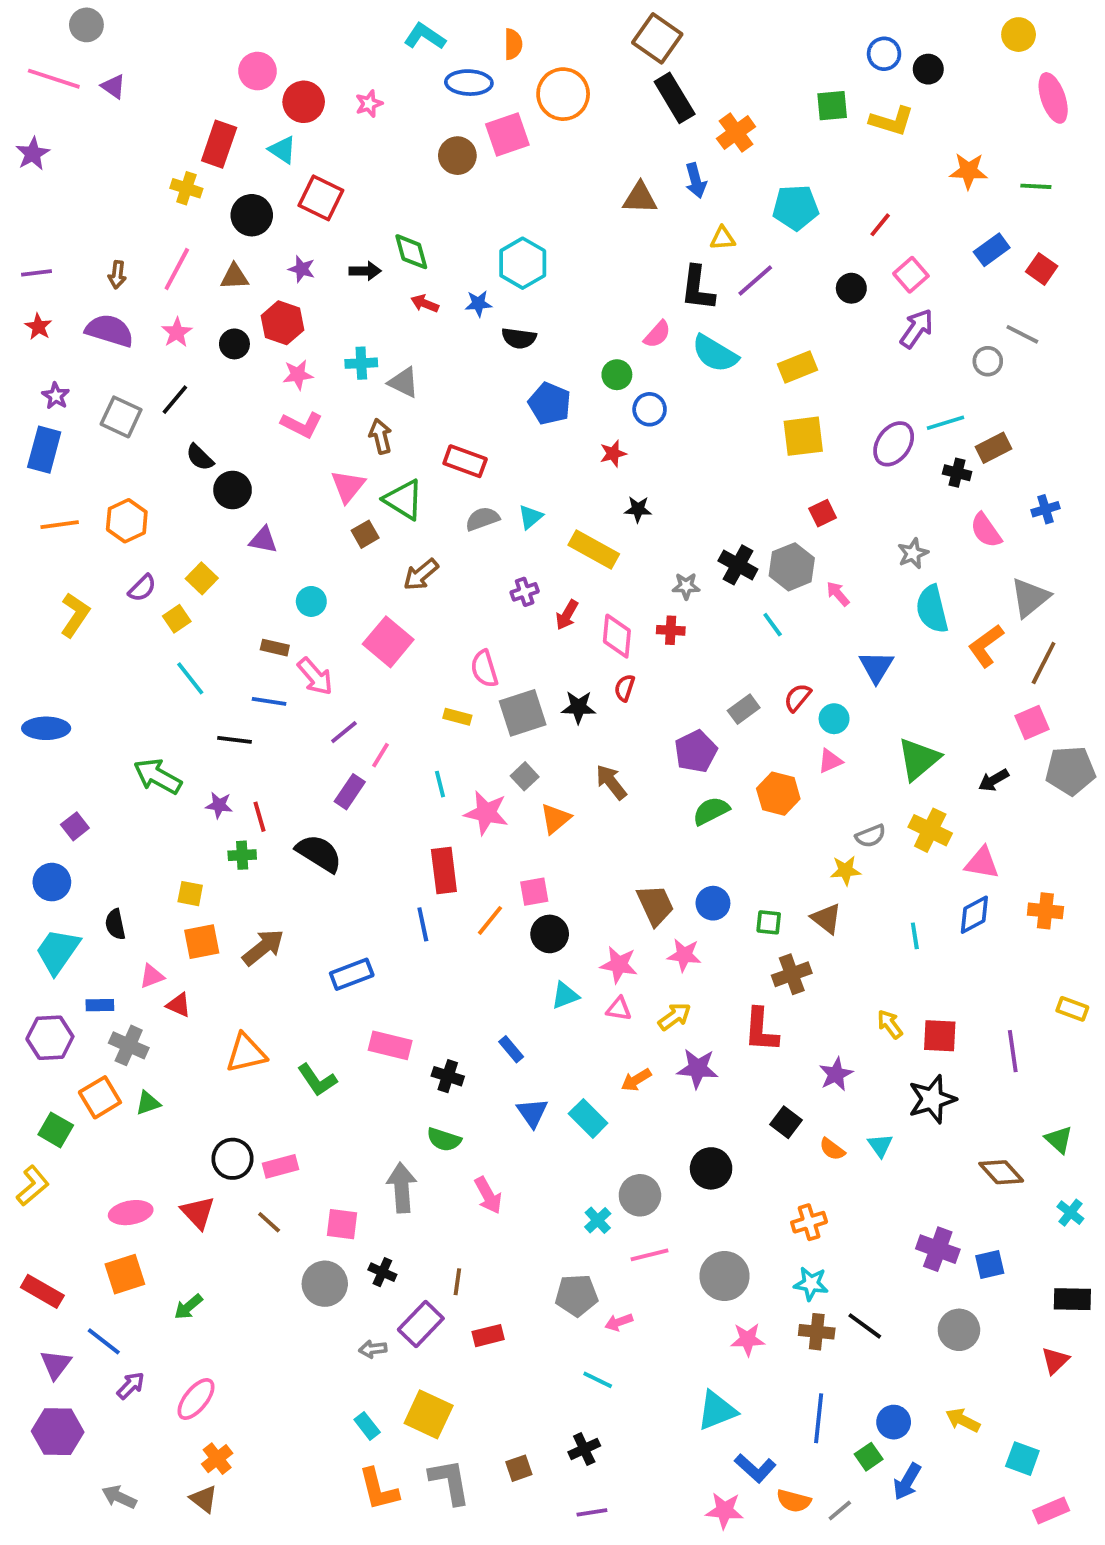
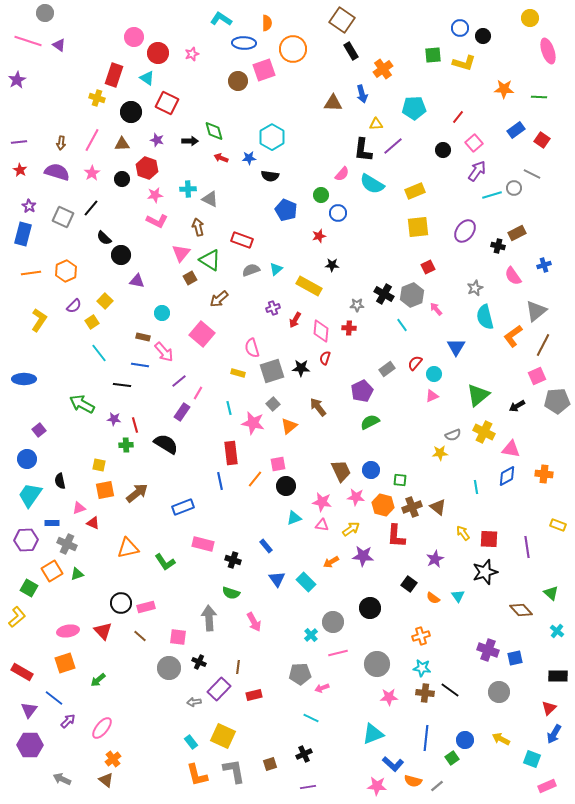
black rectangle: (675, 98) -> (351, 51), size x0.7
cyan line: (946, 423) -> (492, 195), moved
orange hexagon: (778, 794) -> (383, 505), moved
brown triangle: (826, 919) -> (438, 507), moved
blue arrow: (907, 1482) -> (554, 734), moved

